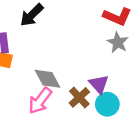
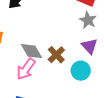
purple triangle: (99, 84) -> (89, 46), moved
brown cross: (79, 97) -> (56, 55), moved

